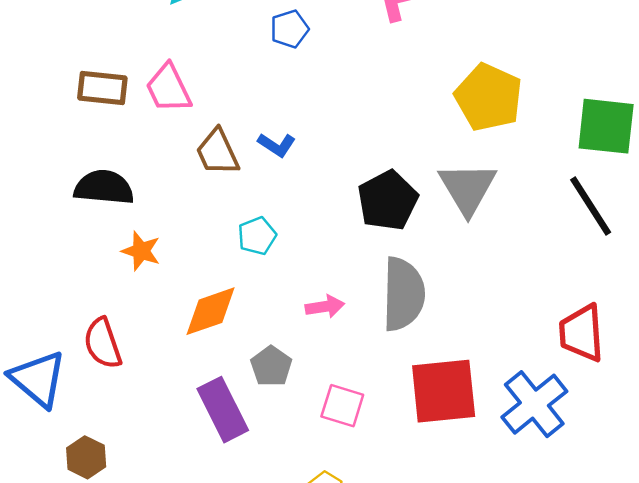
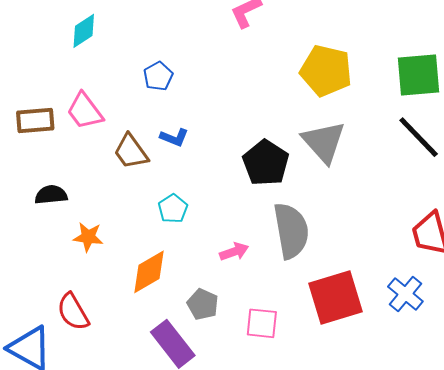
blue pentagon: (289, 29) -> (158, 76), moved
black semicircle: (104, 187) -> (51, 195), size x0.7
blue cross: (534, 404) -> (405, 294), size x0.7

